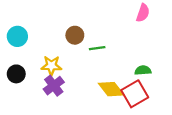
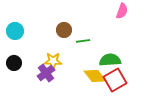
yellow star: (51, 66) -> (53, 61), moved
green semicircle: (143, 70) -> (110, 60), moved, size x1.5

